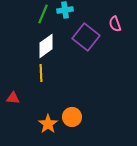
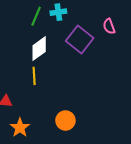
orange star: (48, 124) -> (20, 128), moved

